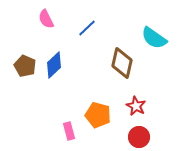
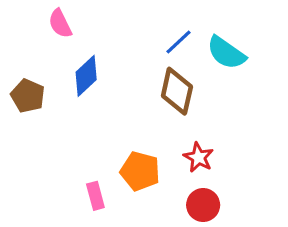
blue line: (87, 28) -> (179, 42), moved
blue diamond: (54, 65) -> (86, 76), moved

